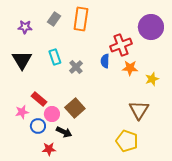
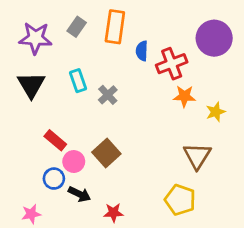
purple star: (25, 27) -> (35, 38), size x1.6
blue semicircle: (105, 61) -> (142, 51), moved
pink star: (22, 112) -> (31, 214), moved
black arrow: (64, 132) -> (79, 194), moved
red star: (49, 149) -> (113, 213), moved

